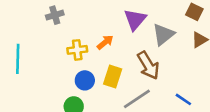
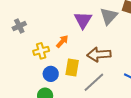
gray triangle: (163, 35) -> (109, 16), moved
brown arrow: (148, 65) -> (99, 54), turned 125

